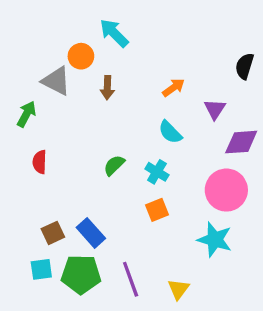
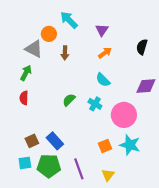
black semicircle: (245, 66) -> (142, 47), moved
purple triangle: (215, 109) -> (102, 30), moved
green arrow: (26, 114) -> (26, 73), moved
pink circle: (226, 190) -> (124, 115), moved
orange square: (157, 210) -> (105, 146), moved

